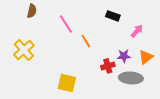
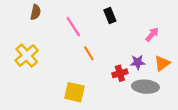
black rectangle: (113, 16) -> (110, 16), moved, turned 48
orange line: (86, 41) -> (89, 53), moved

